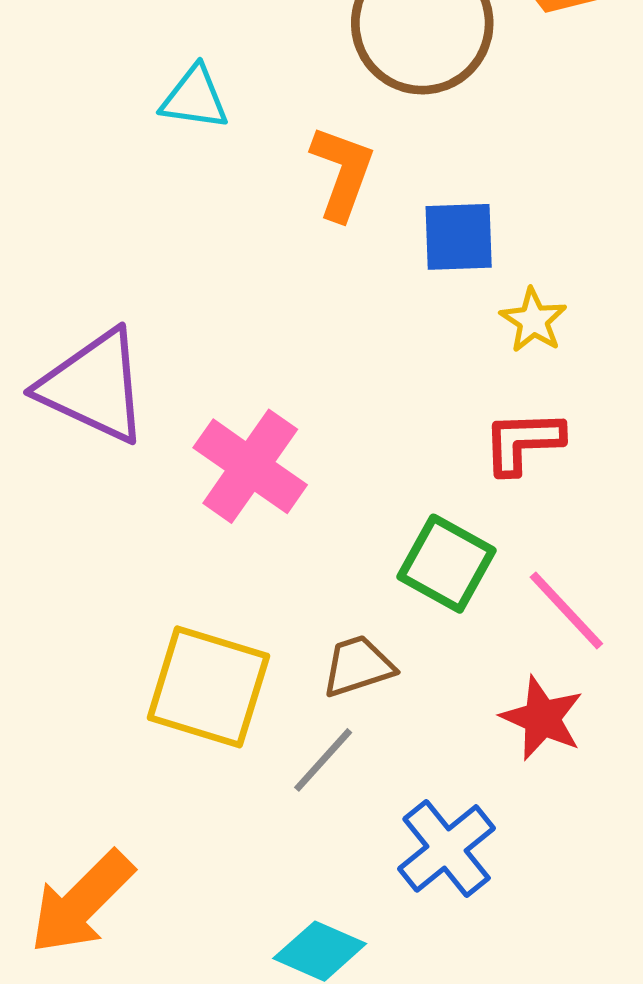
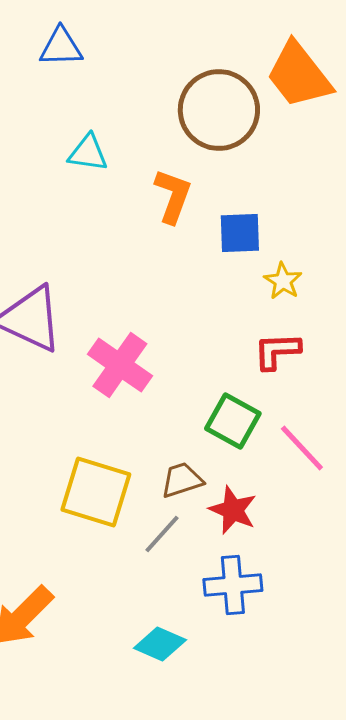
red star: (542, 718) -> (233, 510), moved
blue cross: (447, 848) -> (233, 585), turned 34

